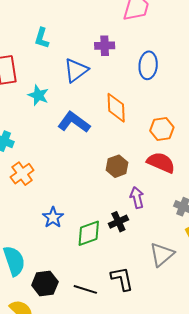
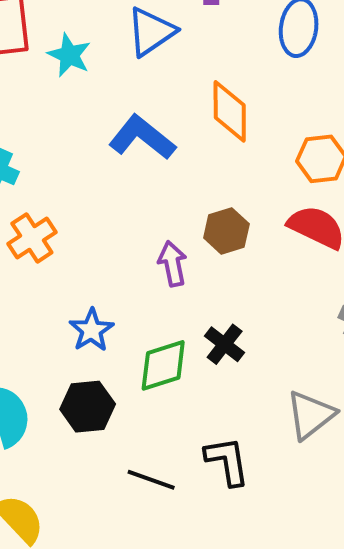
cyan star: (38, 95) -> (69, 55), moved
purple arrow: (137, 198) -> (172, 264), moved
black cross: (118, 222) -> (225, 344), turned -30
black hexagon: (45, 283) -> (88, 407), moved

